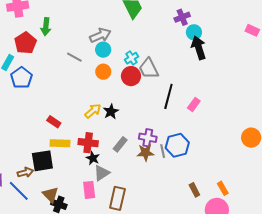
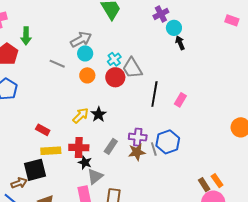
black arrow: (199, 48) -> (180, 43), size x0.6
brown rectangle: (194, 190) -> (204, 185), moved

